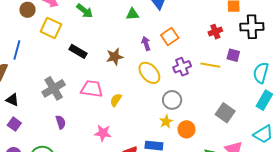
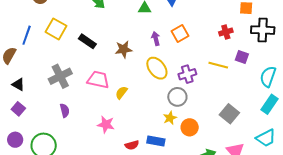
yellow square: (51, 28) -> (56, 29), moved
purple cross: (182, 67) -> (187, 74), moved

